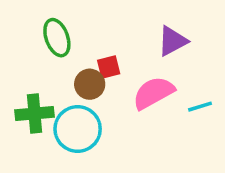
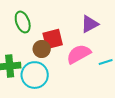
red square: (109, 67) -> (53, 39), size x1.5

